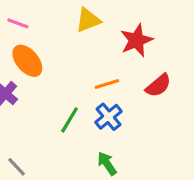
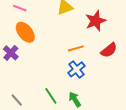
green line: (70, 120) -> (51, 96), moved, turned -66

